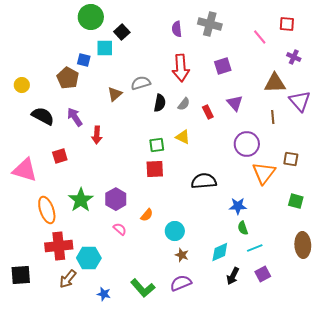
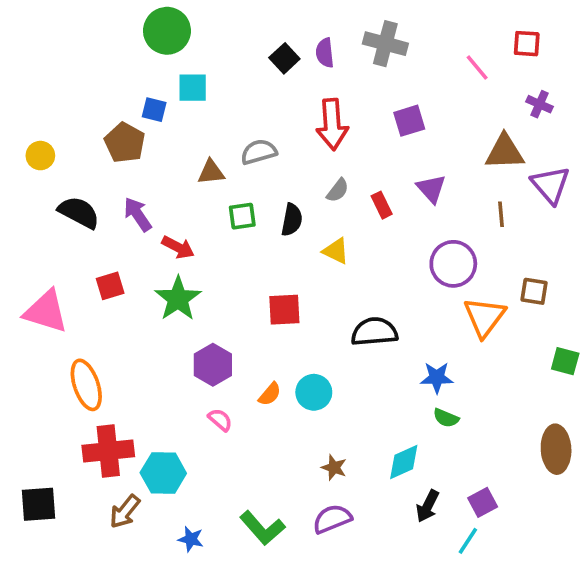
black square: (122, 32) -> (284, 58), moved
brown triangle: (115, 94) -> (211, 172), turned 35
black semicircle: (160, 103) -> (292, 220), moved
red arrow: (97, 135) -> (178, 247), turned -66
green square: (157, 145) -> (242, 216), moved
green star: (81, 200) -> (178, 299), moved
green square: (296, 201) -> (565, 361), moved
green semicircle: (243, 228) -> (446, 418), turned -48
cyan circle: (175, 231) -> (314, 392), moved
cyan line: (255, 248) -> (468, 541), moved, turned -35

